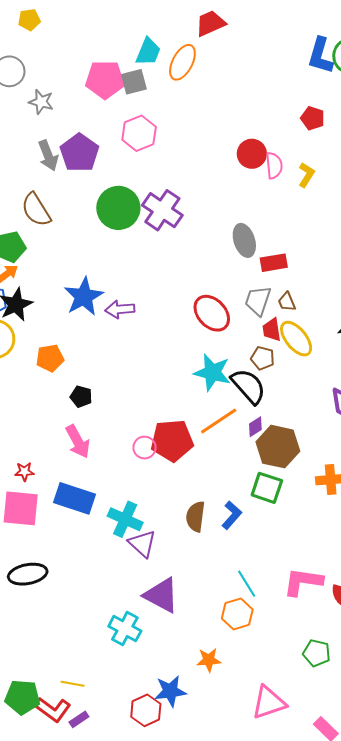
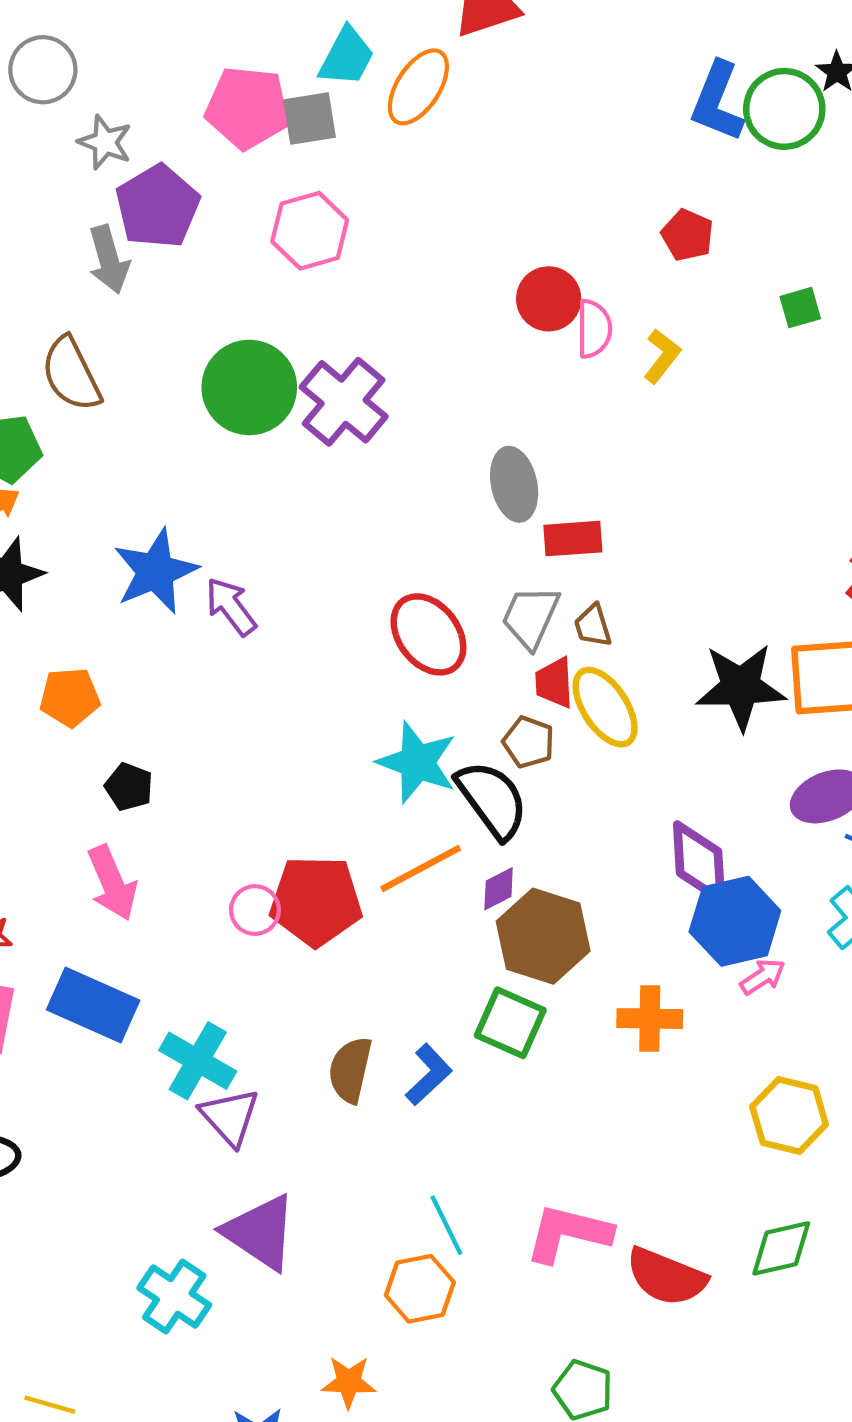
purple pentagon: (79, 153) -> (158, 206), moved
purple arrow: (120, 309) -> (231, 607), turned 52

